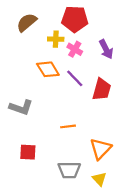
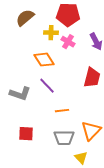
purple line: (75, 78) -> (47, 86), moved
gray trapezoid: (69, 170) -> (64, 138), moved
yellow triangle: (99, 179) -> (81, 158), moved

